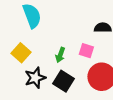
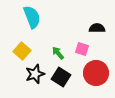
green arrow: (60, 55) -> (58, 53), turned 120

